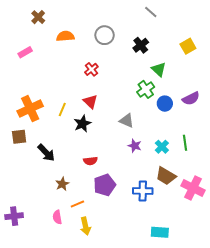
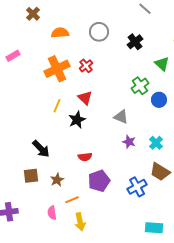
pink rectangle: (25, 52) -> (13, 56), moved
green triangle: (159, 69) -> (162, 64), moved
orange cross: (30, 109) -> (57, 69), moved
brown square: (19, 137) -> (31, 176), moved
blue cross: (143, 191) -> (137, 187), turned -30

